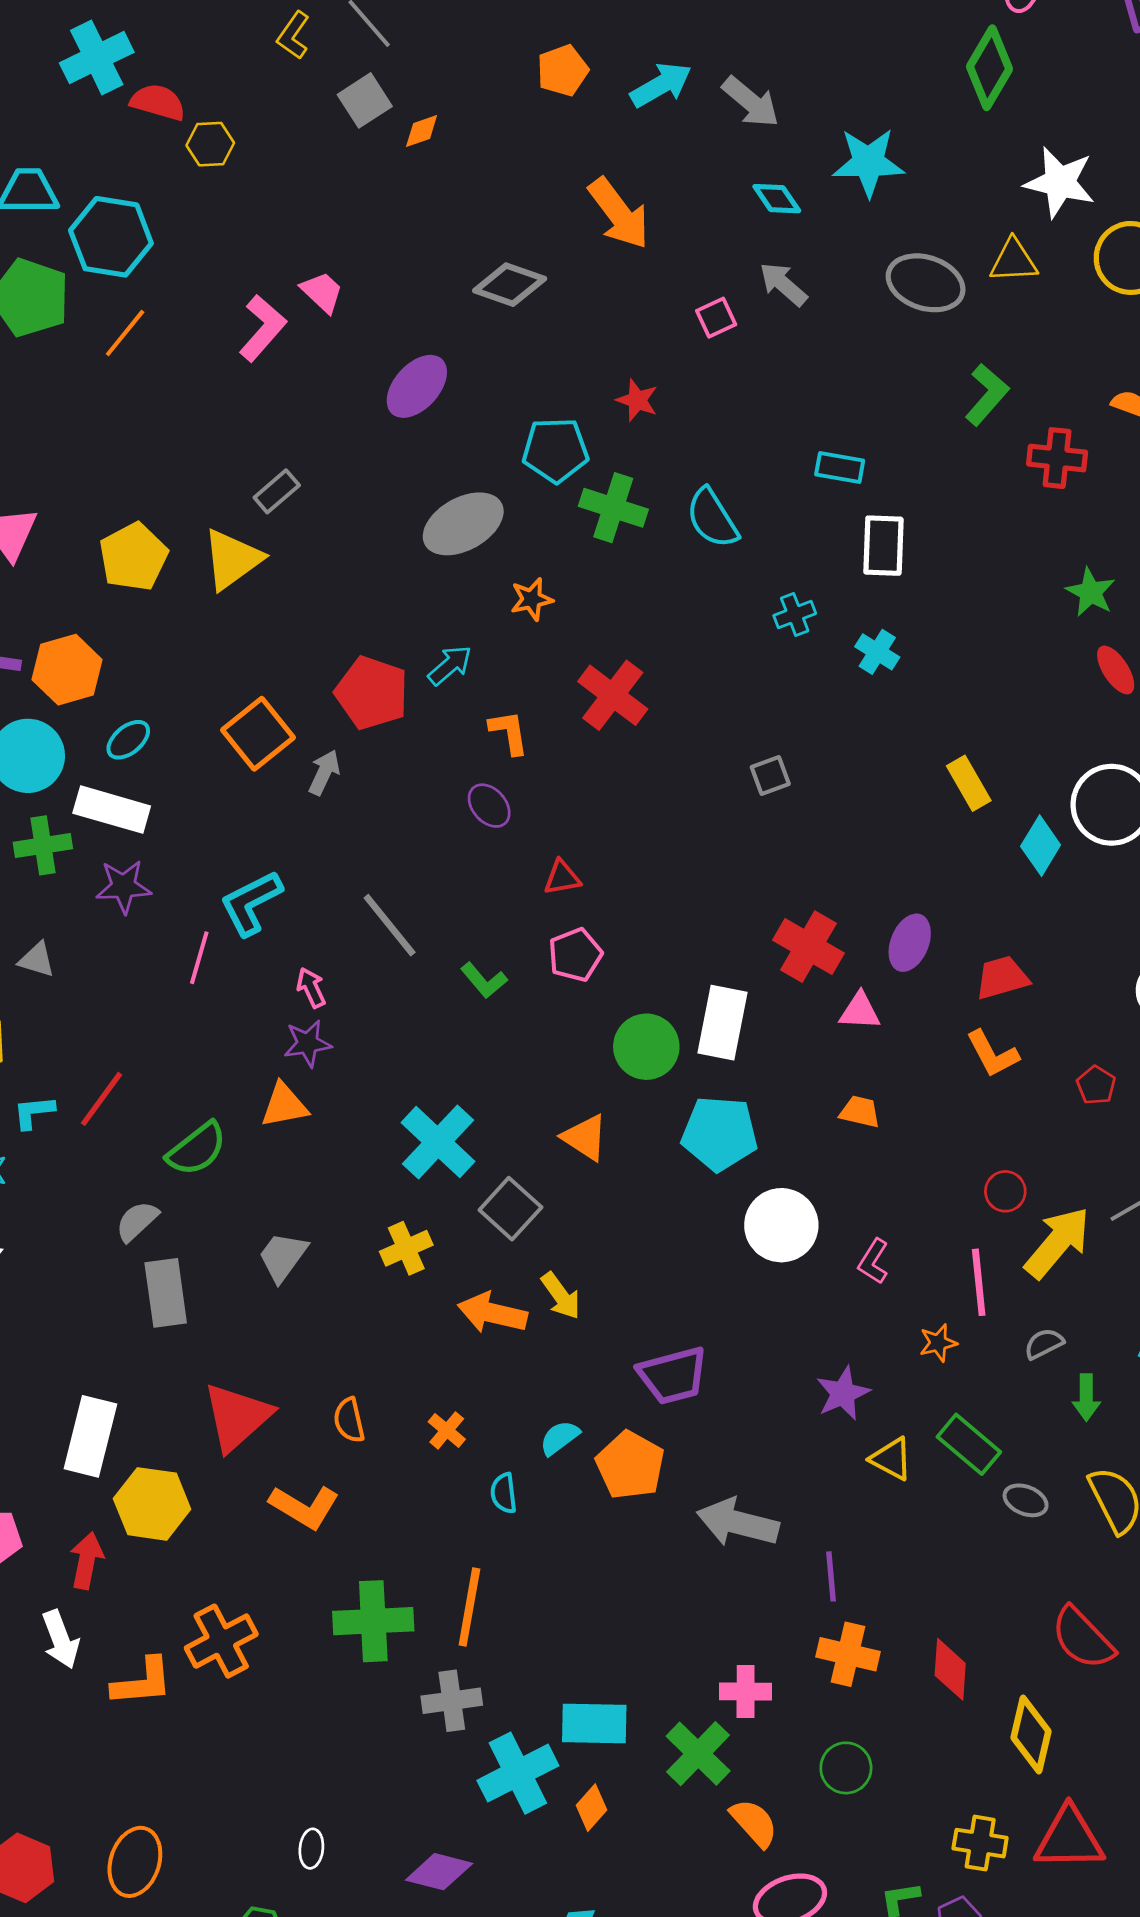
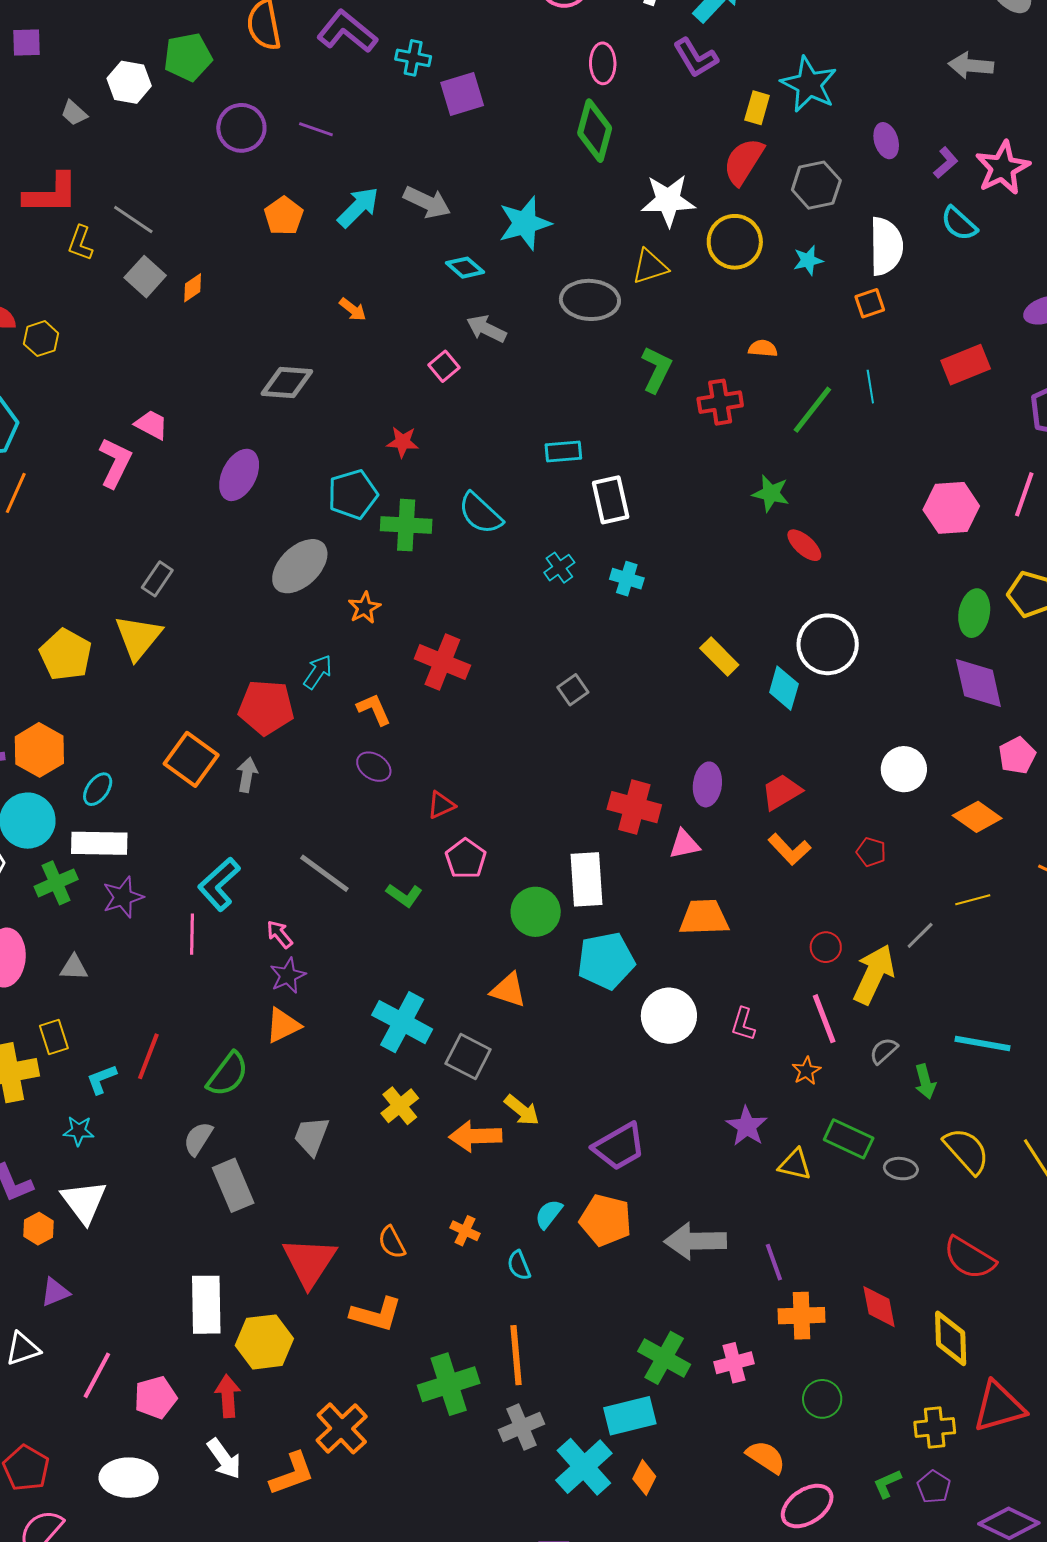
orange arrow: (619, 214) -> (353, 309), size x0.5
orange trapezoid: (860, 1112) -> (704, 917), size x1.6
green cross: (698, 1754) -> (664, 1358), moved

